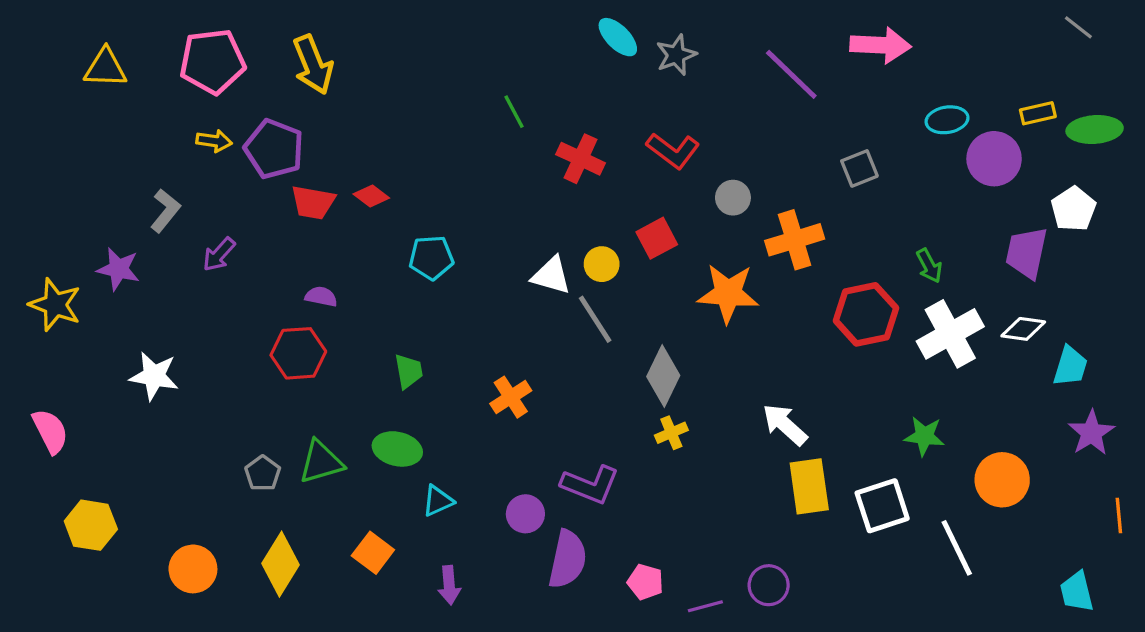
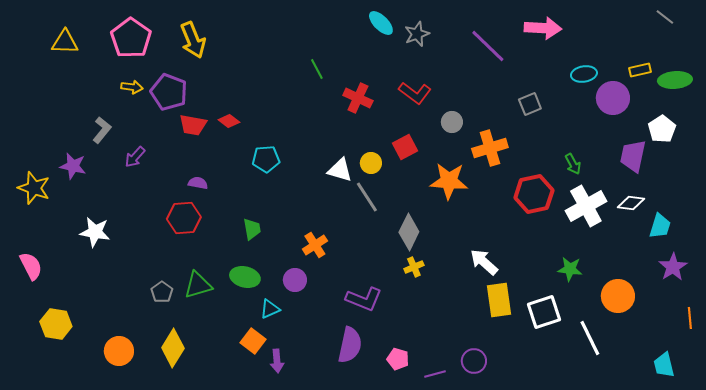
pink pentagon: (212, 61) -> (131, 38), turned -30
purple circle: (525, 514) -> (295, 280), moved
orange square: (373, 553) -> (253, 341), moved

